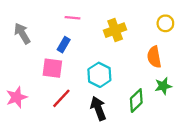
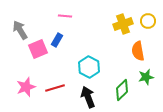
yellow cross: (115, 30) -> (123, 24), moved
pink square: (52, 68) -> (38, 49), moved, turned -30
pink star: (17, 97) -> (26, 87), moved
red line: (61, 98) -> (55, 88), turned 30

